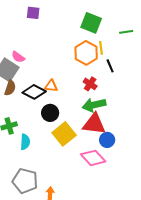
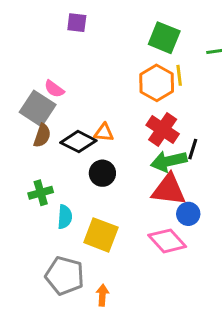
black line: (110, 66) -> (193, 149), moved, turned 40
red cross: (90, 84) -> (163, 130), size x1.5
yellow square: (64, 134) -> (101, 235), moved, turned -30

